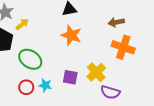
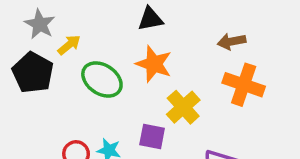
green ellipse: (30, 59) -> (102, 80), moved
yellow cross: (96, 72) -> (183, 107), moved

